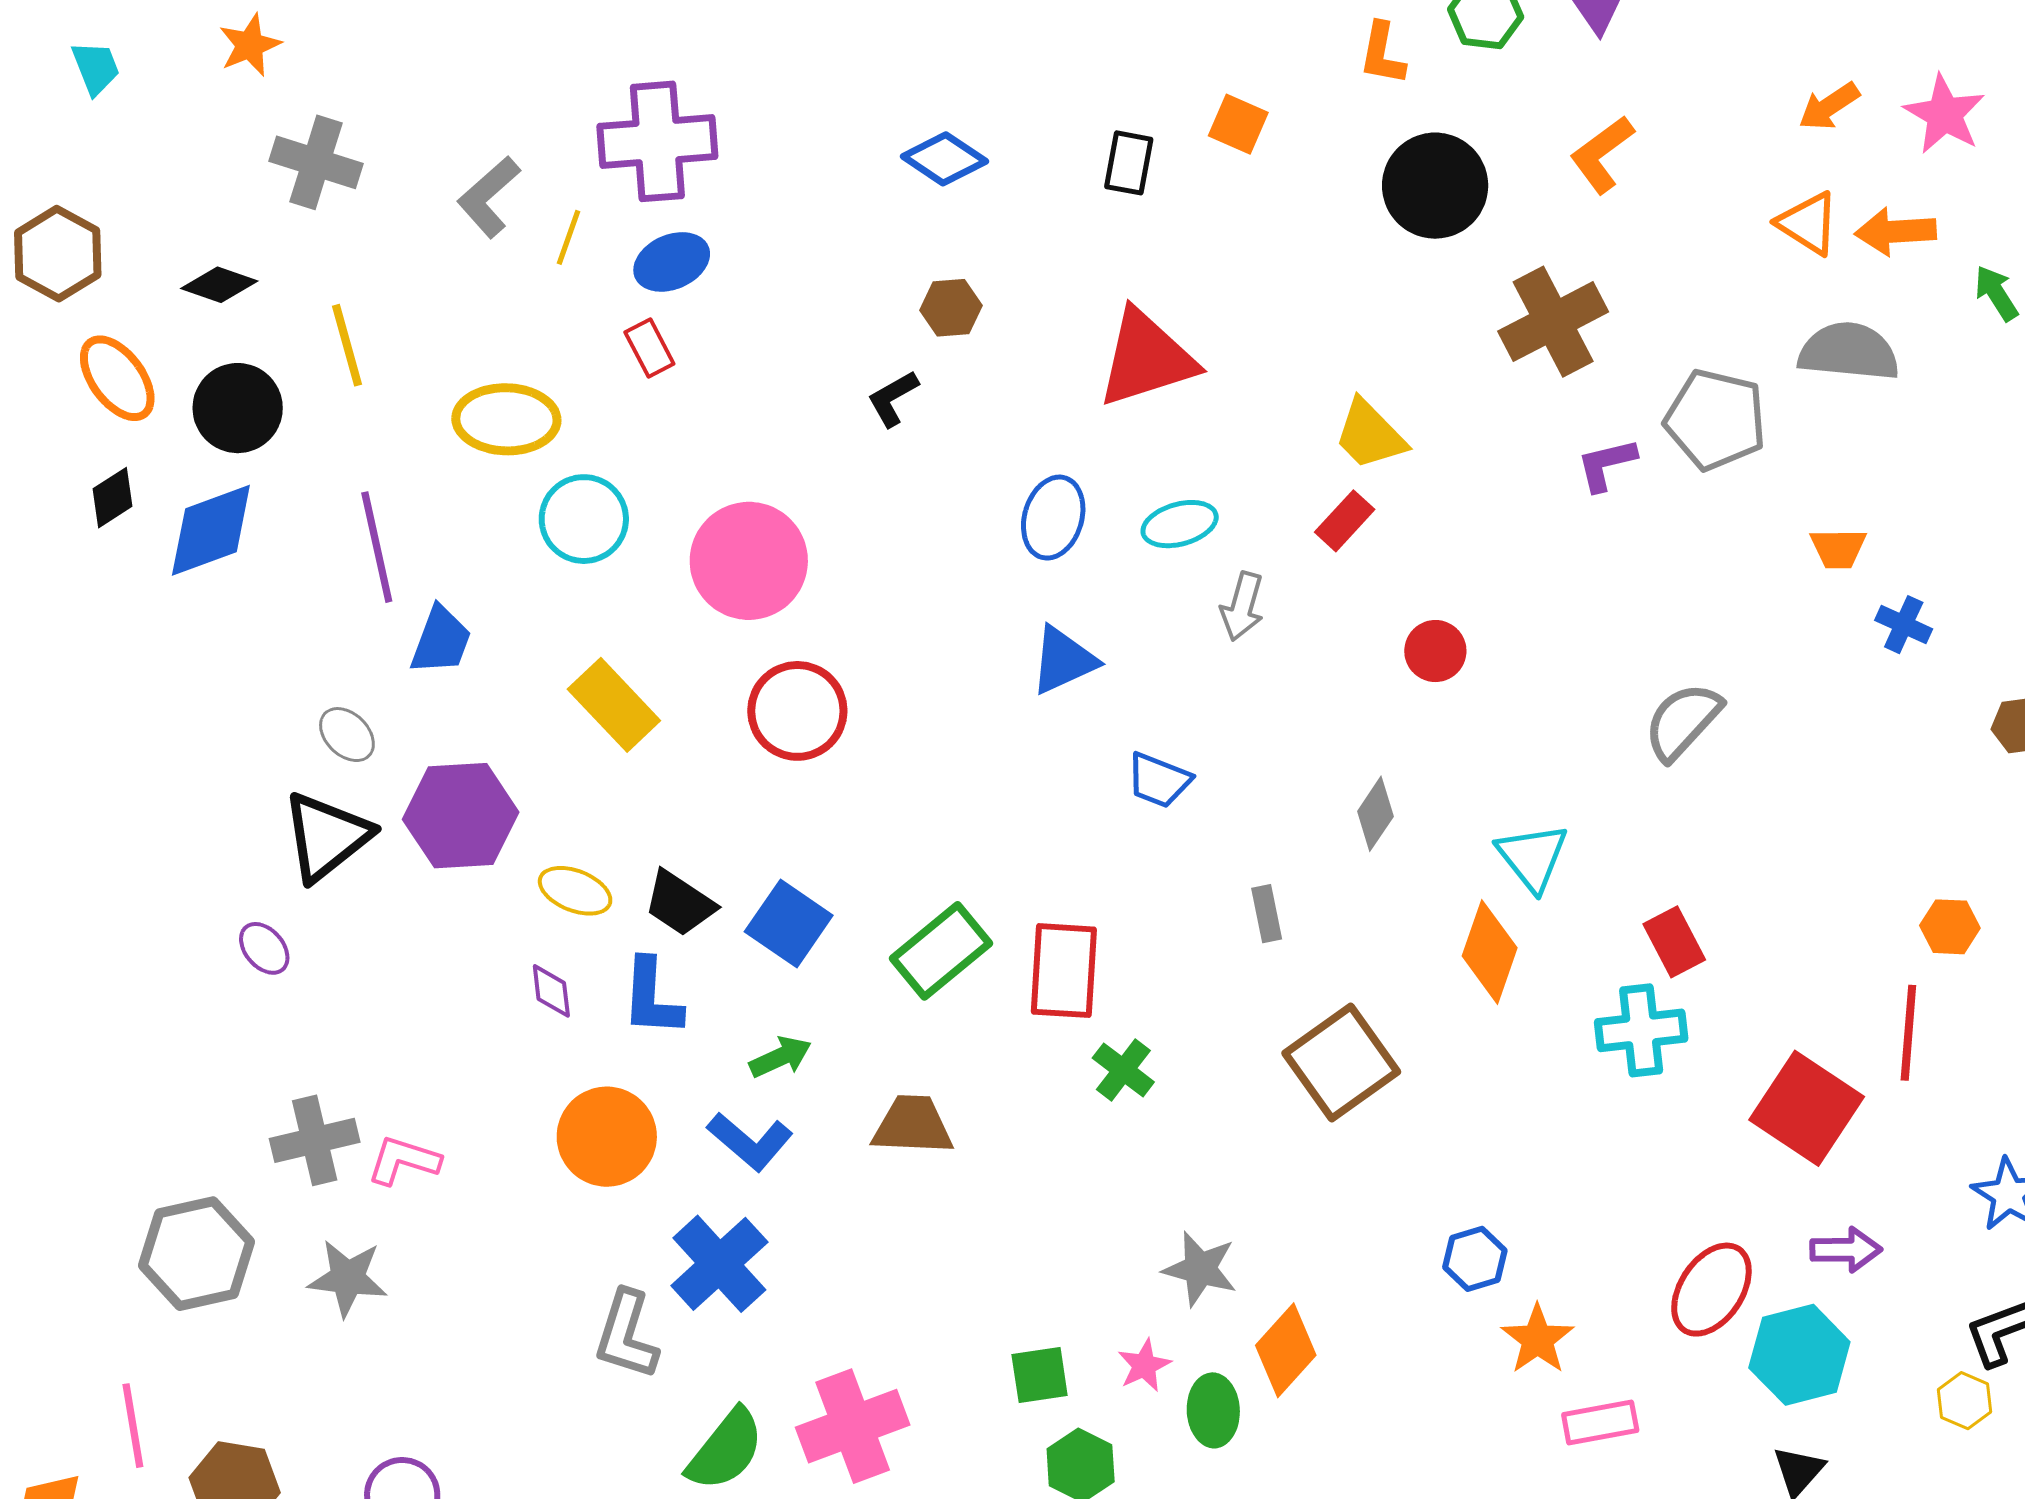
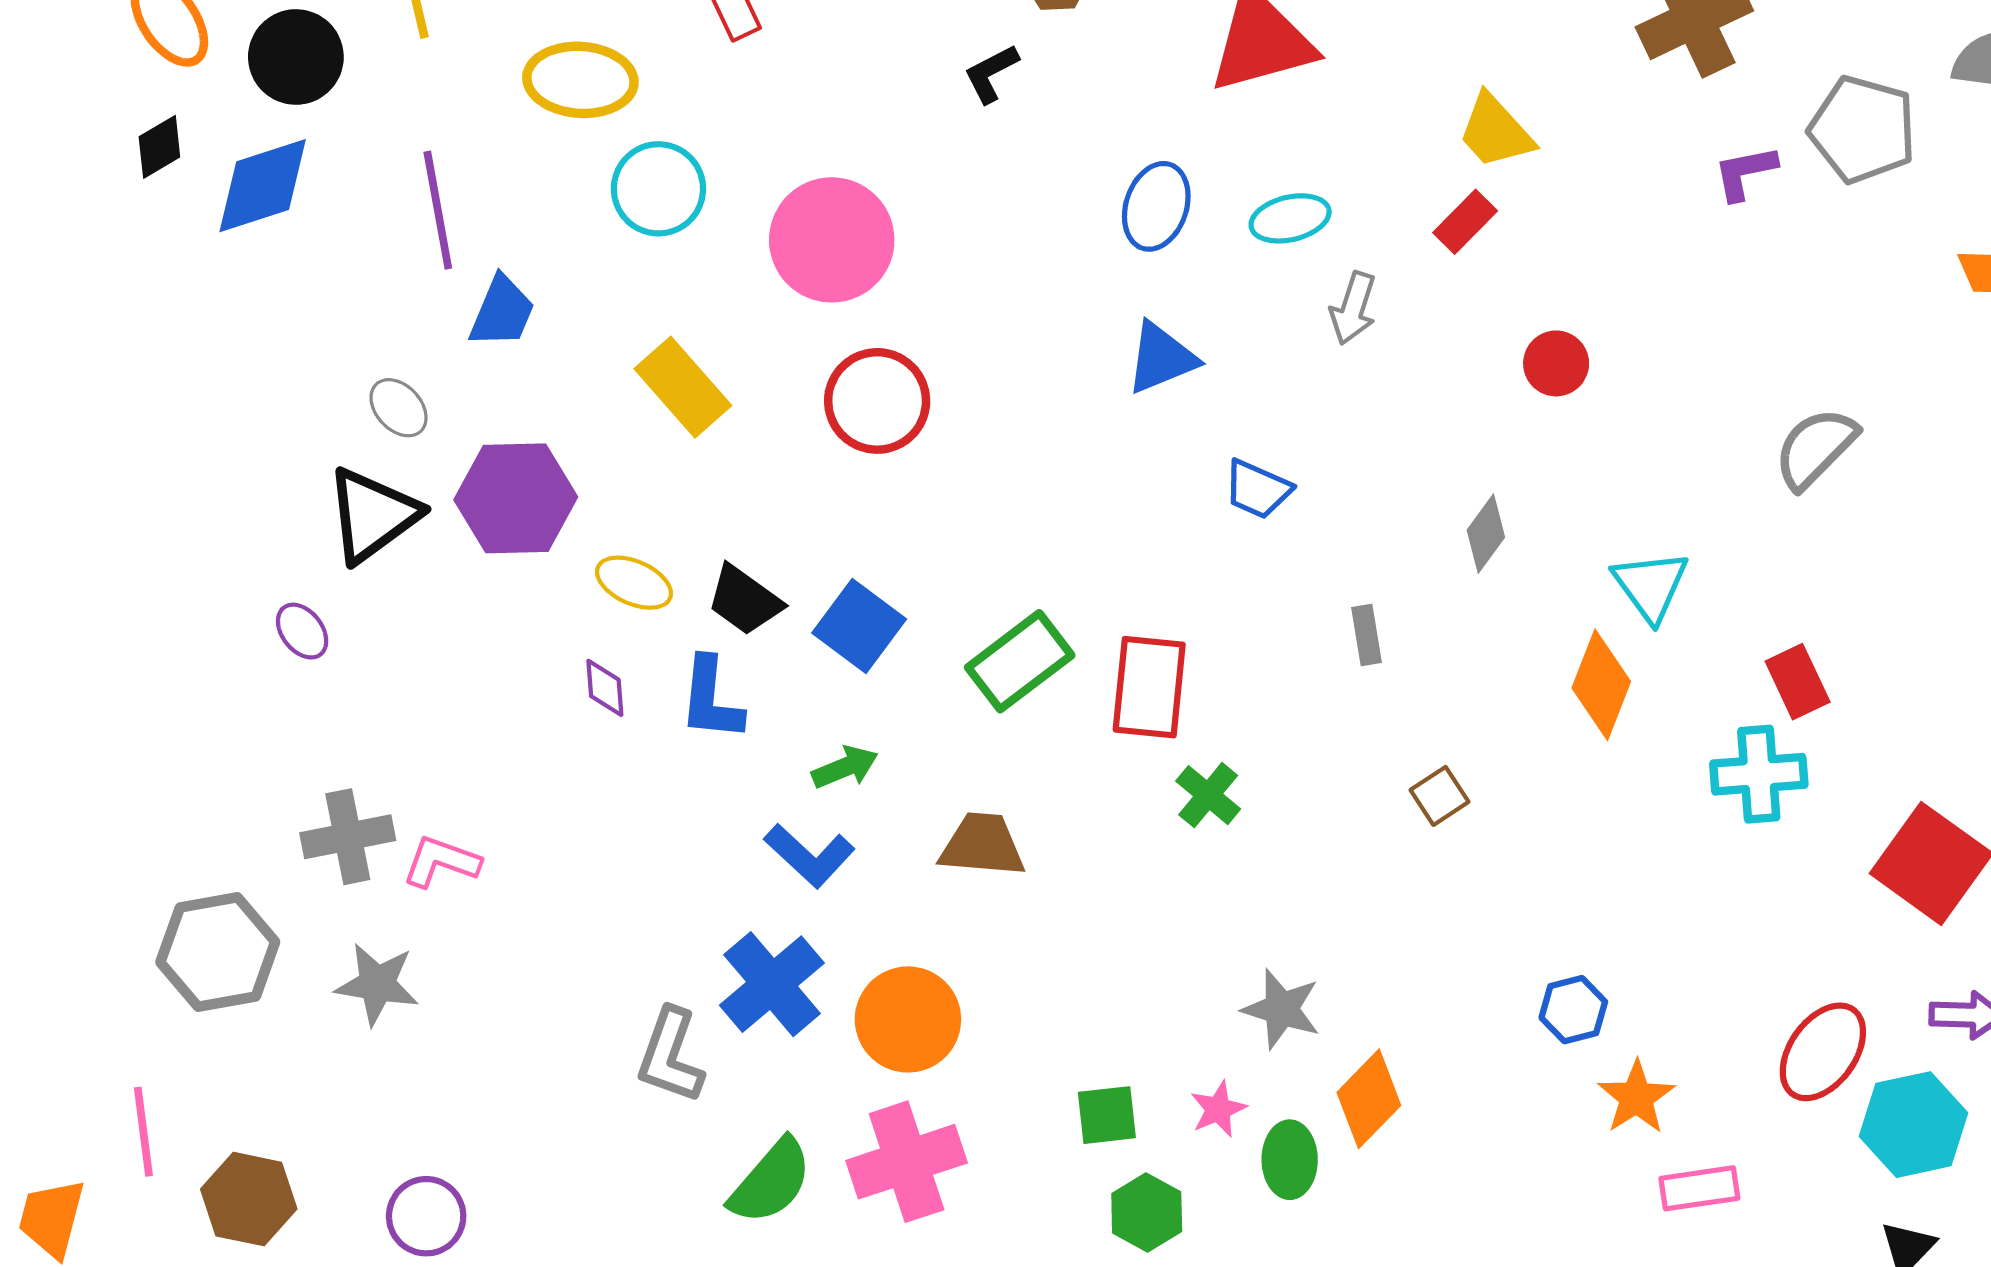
brown square: (1341, 1063) -> (1440, 796), size x0.5
orange circle: (607, 1137) -> (908, 1019), moved

